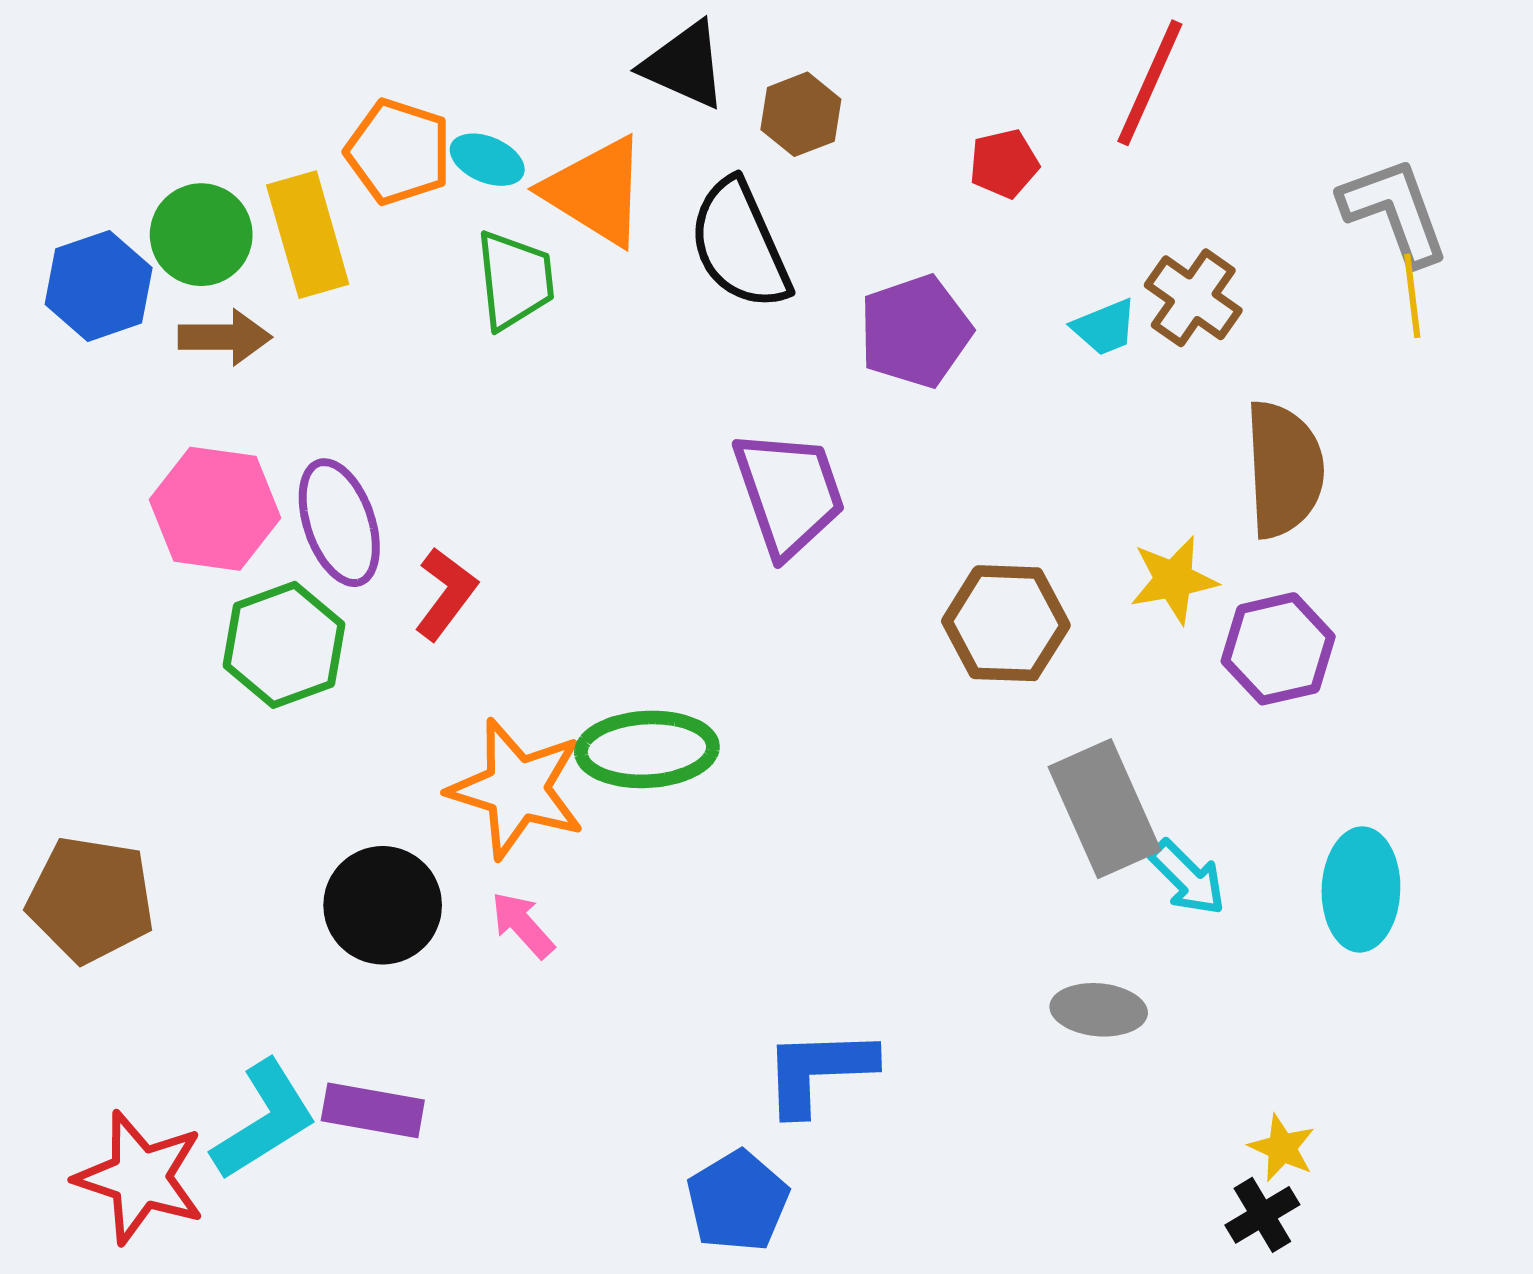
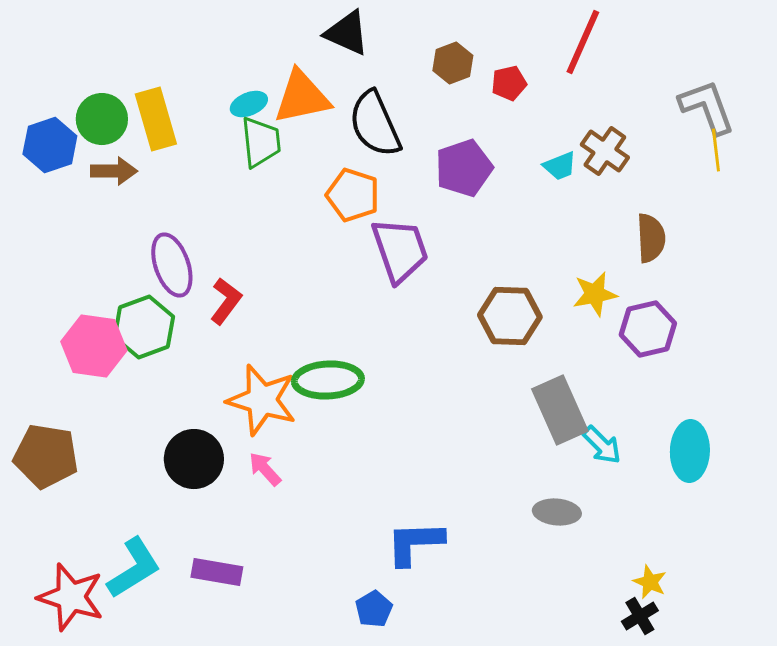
brown hexagon: (801, 114) -> (453, 63), moved
orange pentagon: (398, 152) -> (353, 195), moved
cyan ellipse: (487, 160) -> (249, 104), moved, turned -45
orange triangle: (596, 191) -> (302, 97), turned -44
brown semicircle: (1284, 469) -> (651, 238), size x0.7
pink hexagon: (215, 509) -> (94, 346), moved
purple rectangle: (373, 1110) -> (217, 572), moved
blue pentagon: (738, 1201) -> (374, 609), size x0.7

